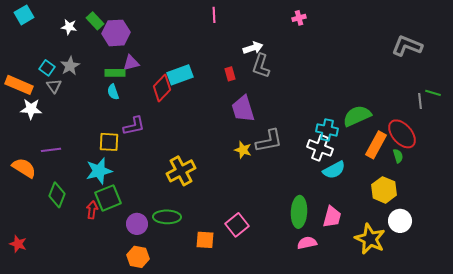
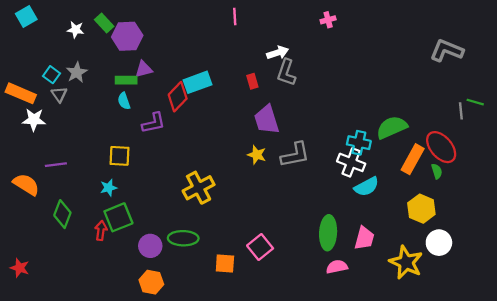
purple L-shape: (134, 126) -> (154, 123), moved
yellow star: (243, 150) -> (257, 155), moved
cyan star: (99, 171) -> (109, 188), size x0.6

